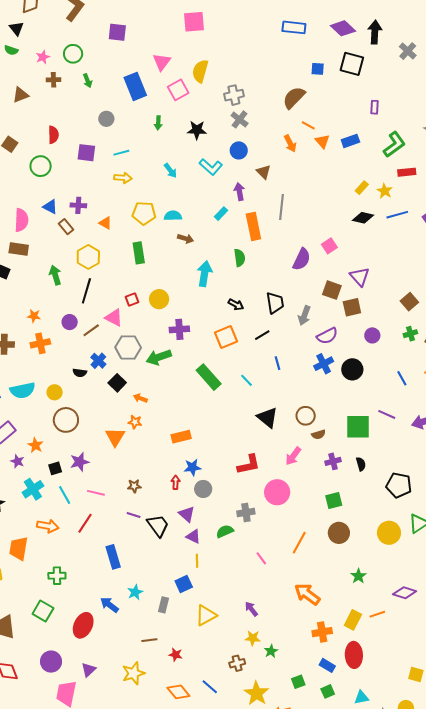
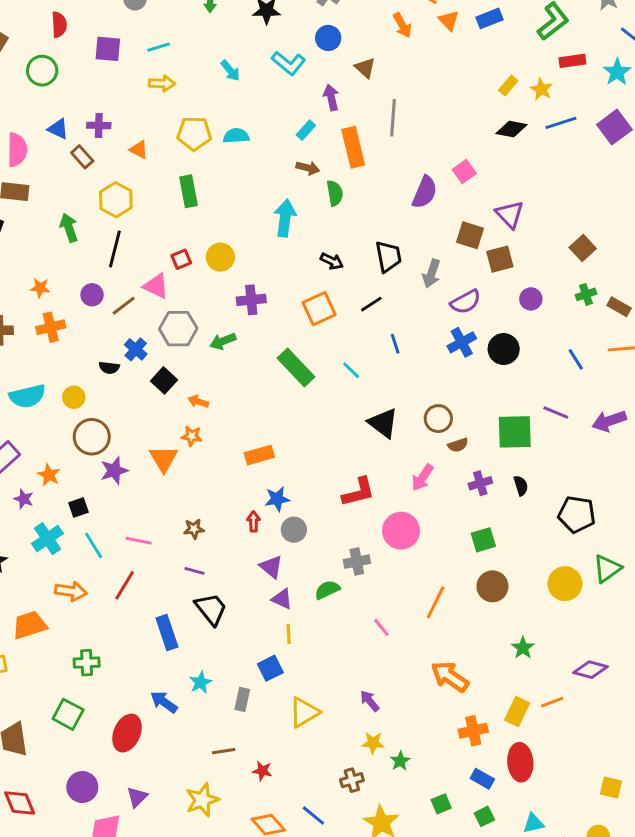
brown arrow: (186, 239) -> (308, 168), moved
green arrow: (159, 357) -> (223, 341), size x0.7
purple star: (80, 462) -> (114, 471), moved
black trapezoid: (158, 525) -> (211, 609), moved
orange trapezoid: (18, 548) -> (30, 625), turned 65

